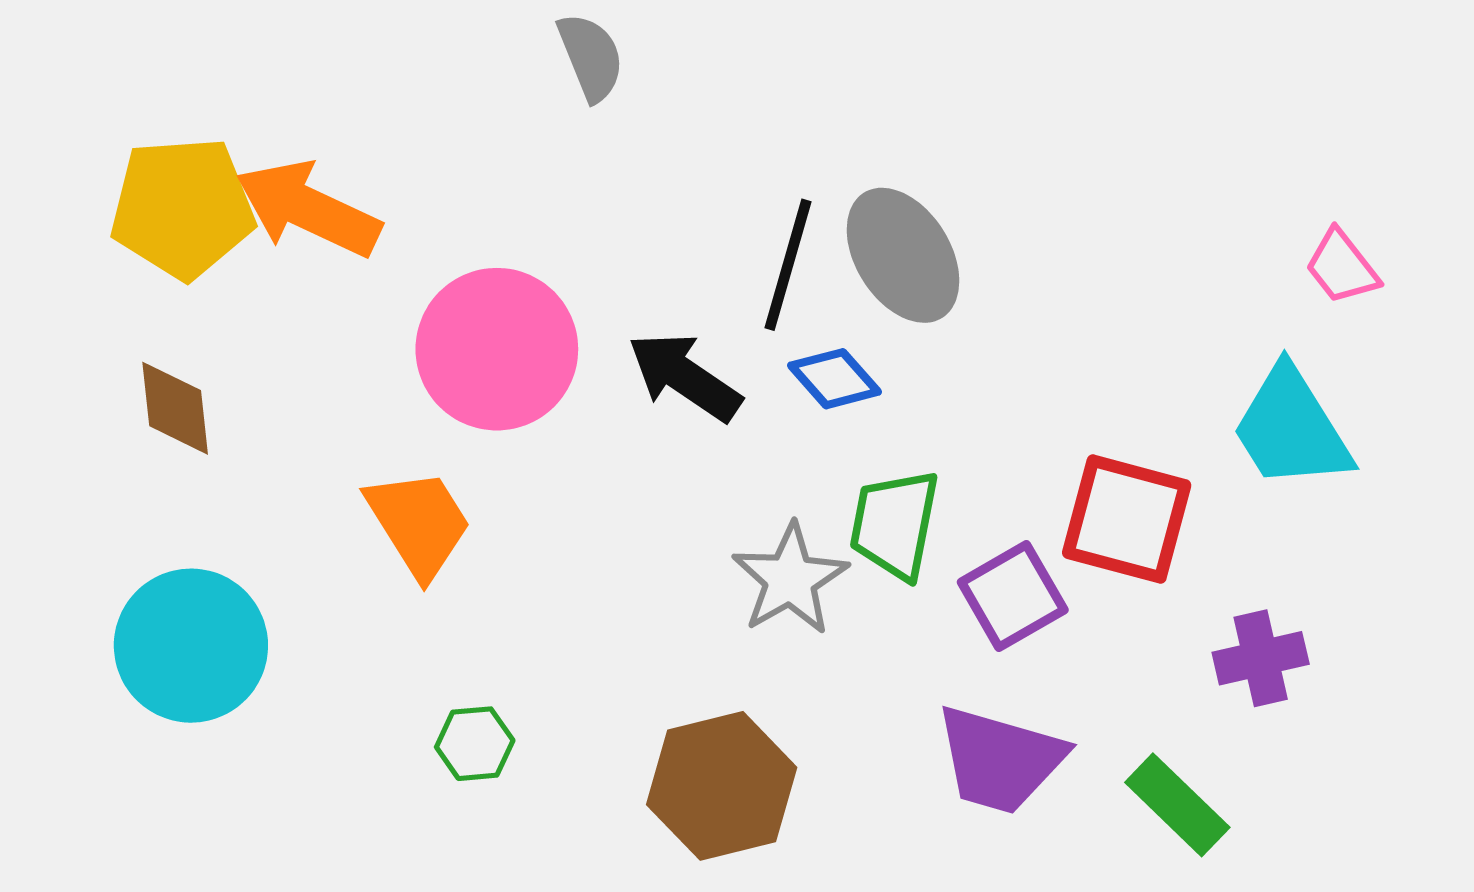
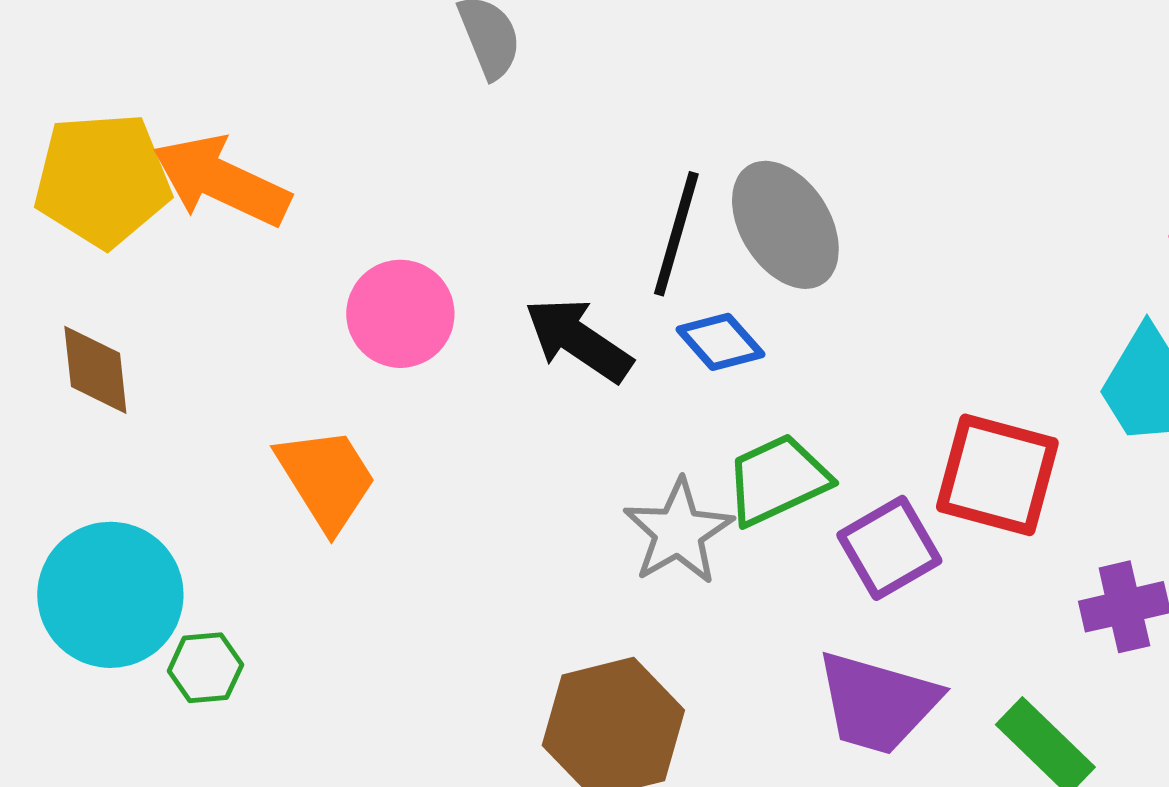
pink circle: (497, 349) -> (400, 314), size x0.7
green trapezoid: (895, 524) -> (777, 480), turned 54
green hexagon: (475, 744) -> (205, 668), moved

